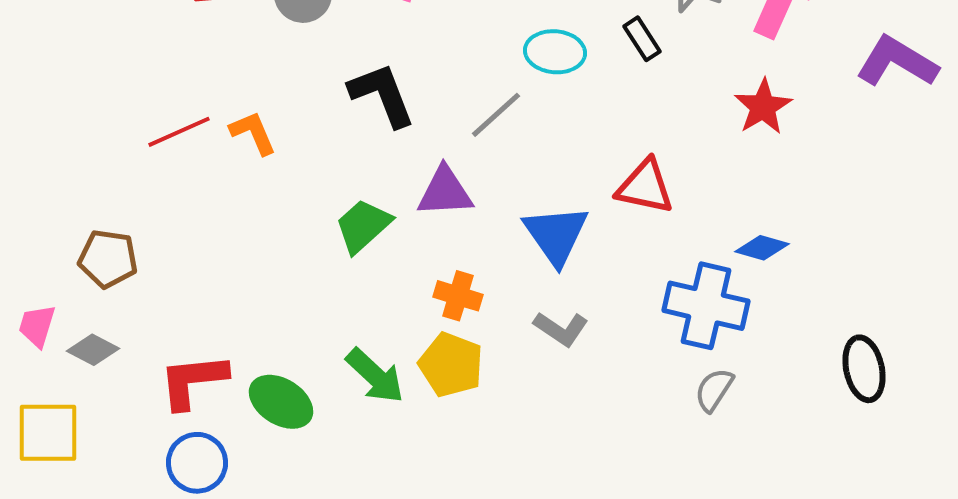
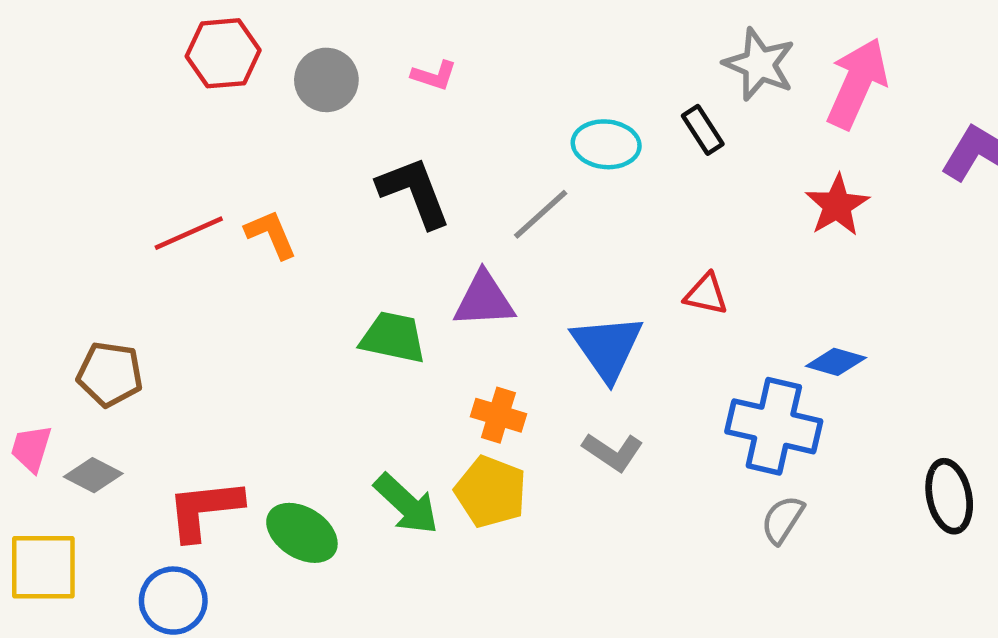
red triangle: (645, 187) -> (706, 294), size x0.7
green trapezoid: (363, 226) -> (393, 337), turned 54
blue circle: (197, 463) -> (173, 601), moved

